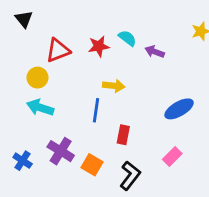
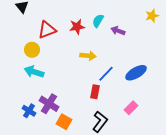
cyan semicircle: (127, 38) -> (98, 21), turned -96
blue line: (96, 110) -> (106, 74), moved, turned 36
blue cross: (23, 161) -> (29, 111), moved
orange square: (92, 165) -> (64, 122), moved

